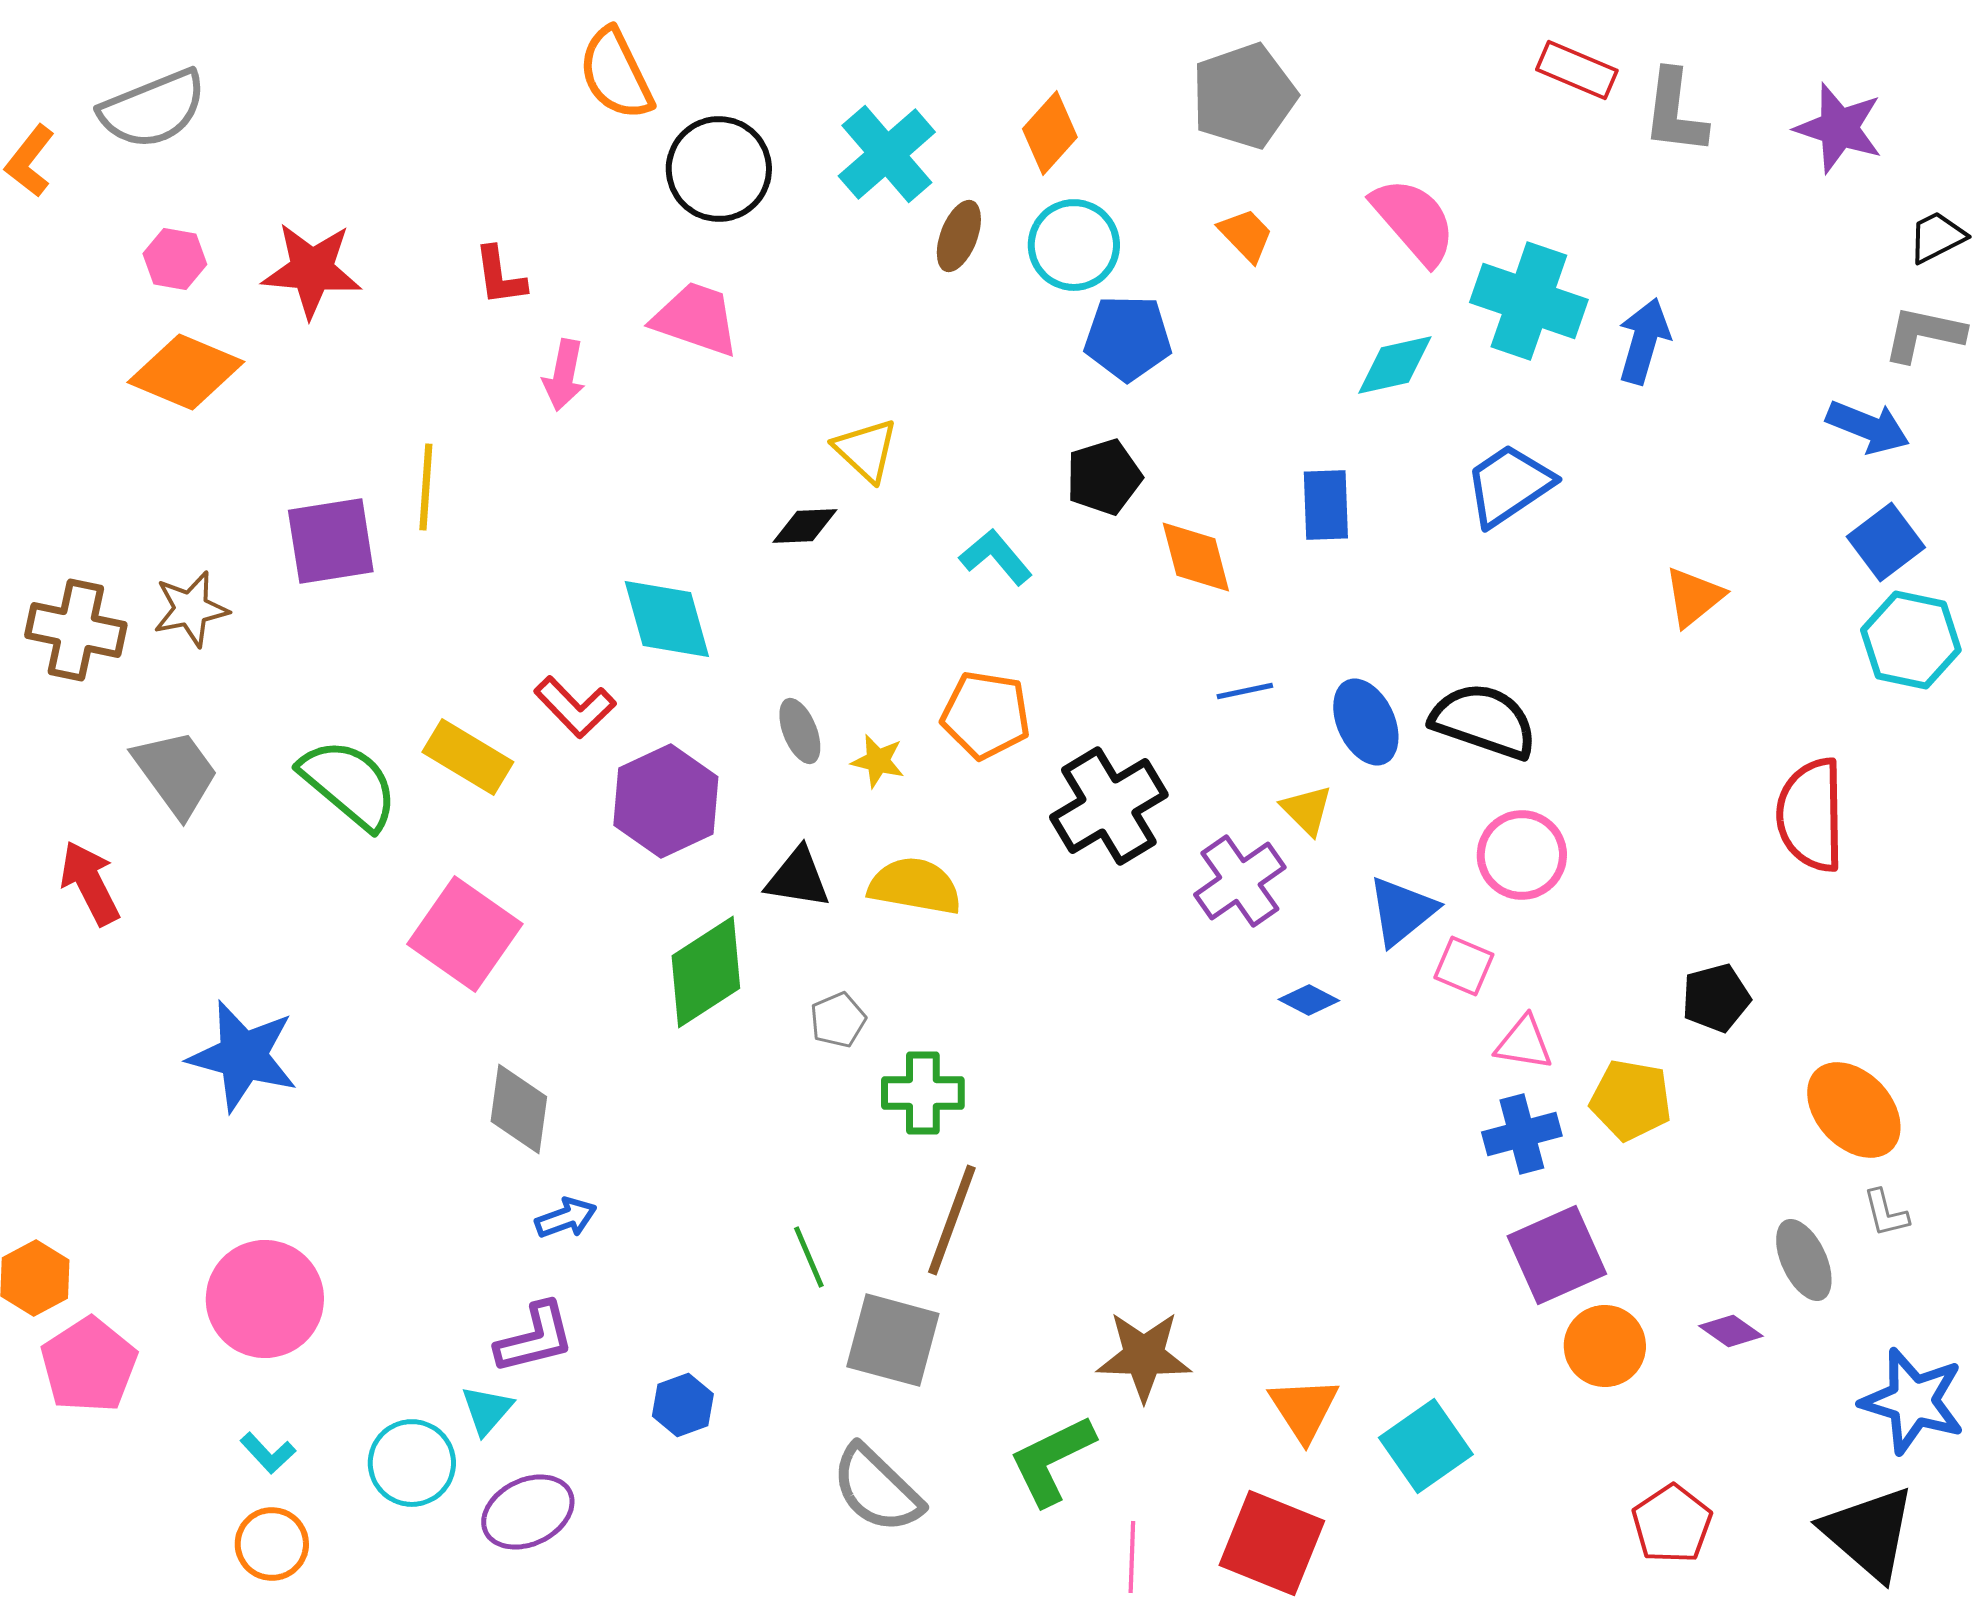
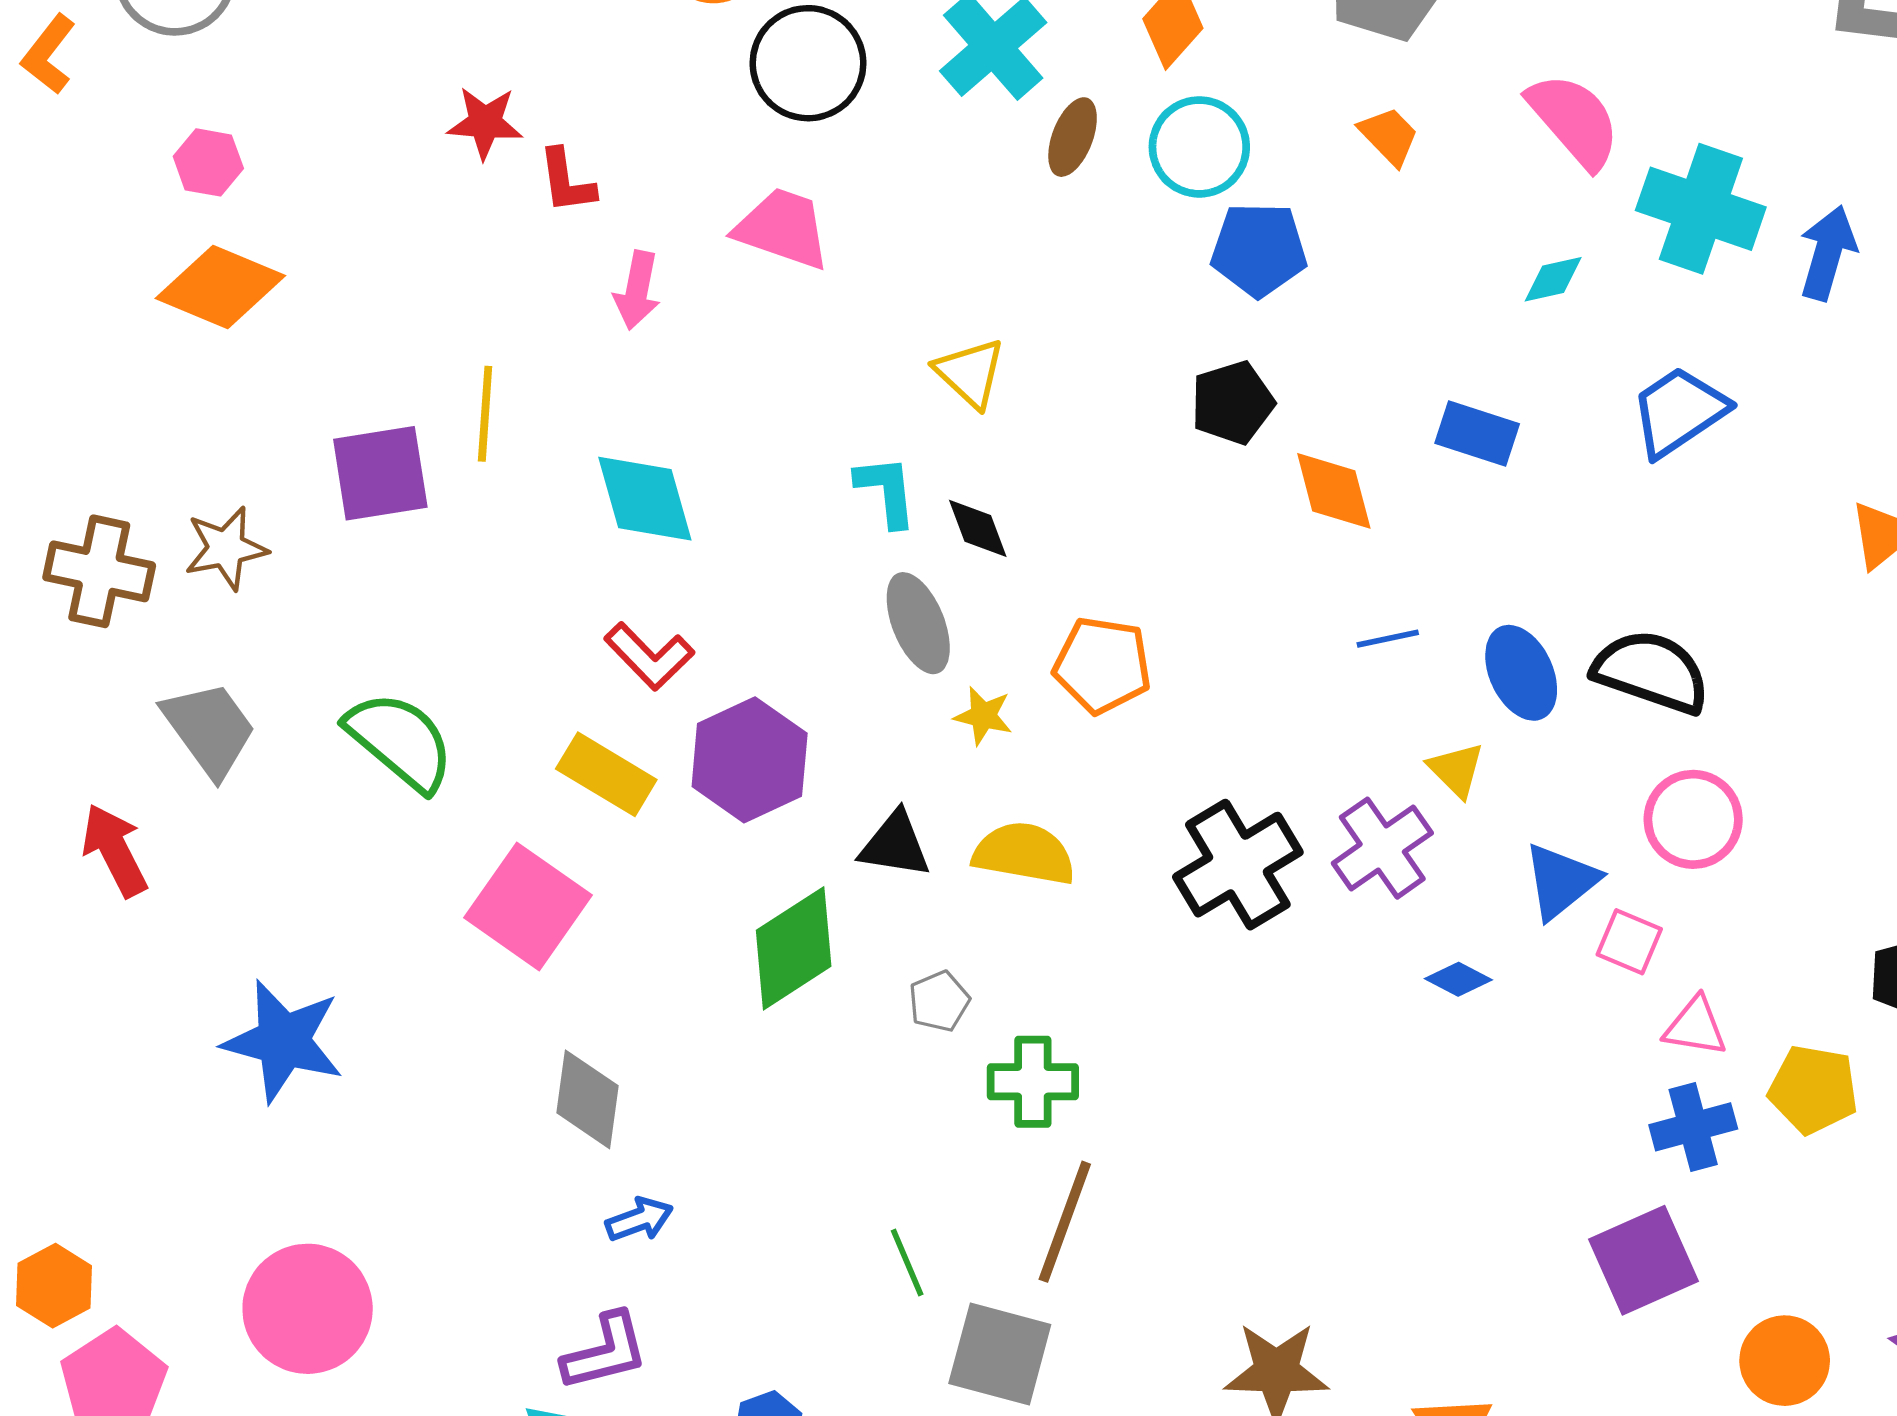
red star: (312, 270) -> (485, 123), moved, size x0.7
cyan diamond: (1395, 365) -> (1553, 279), size x0.7
blue rectangle: (1326, 505) -> (1477, 434), turned -70
black diamond: (805, 526) -> (978, 528), moved, turned 72
cyan L-shape: (996, 557) -> (886, 491), moved, turned 34
cyan diamond: (667, 619) -> (645, 499), moved
gray ellipse: (800, 731) -> (918, 623), moved, size x1.4
yellow rectangle: (468, 757) -> (606, 774), moved
black cross: (1109, 806) -> (1238, 865), moved
purple square: (1557, 1255) -> (1644, 1260), moved

